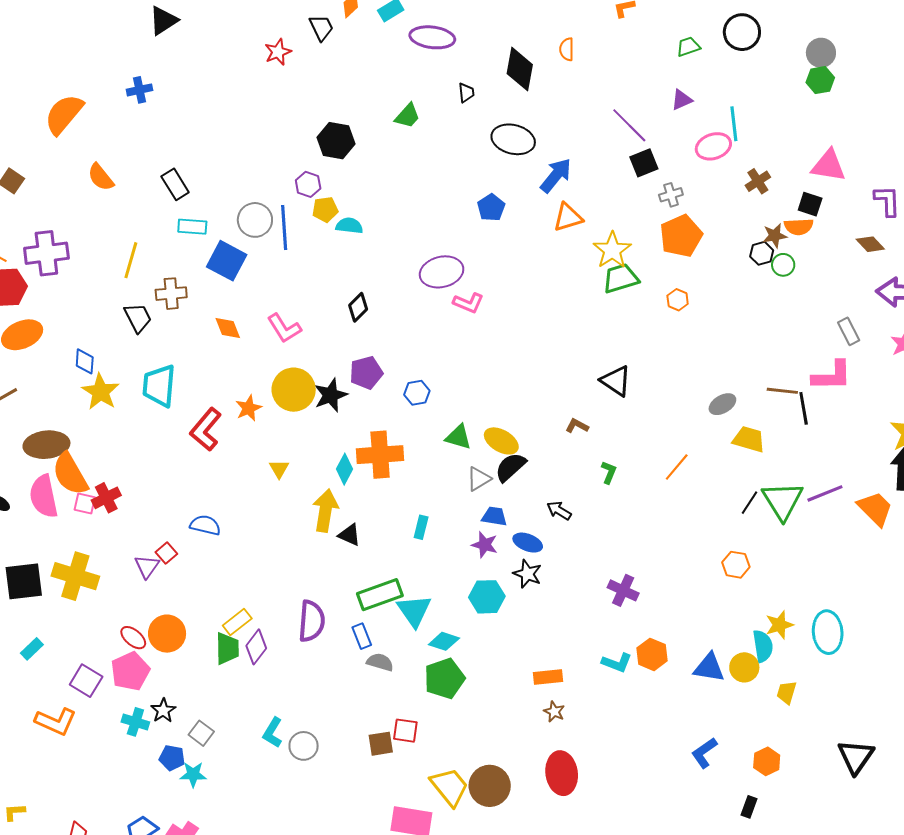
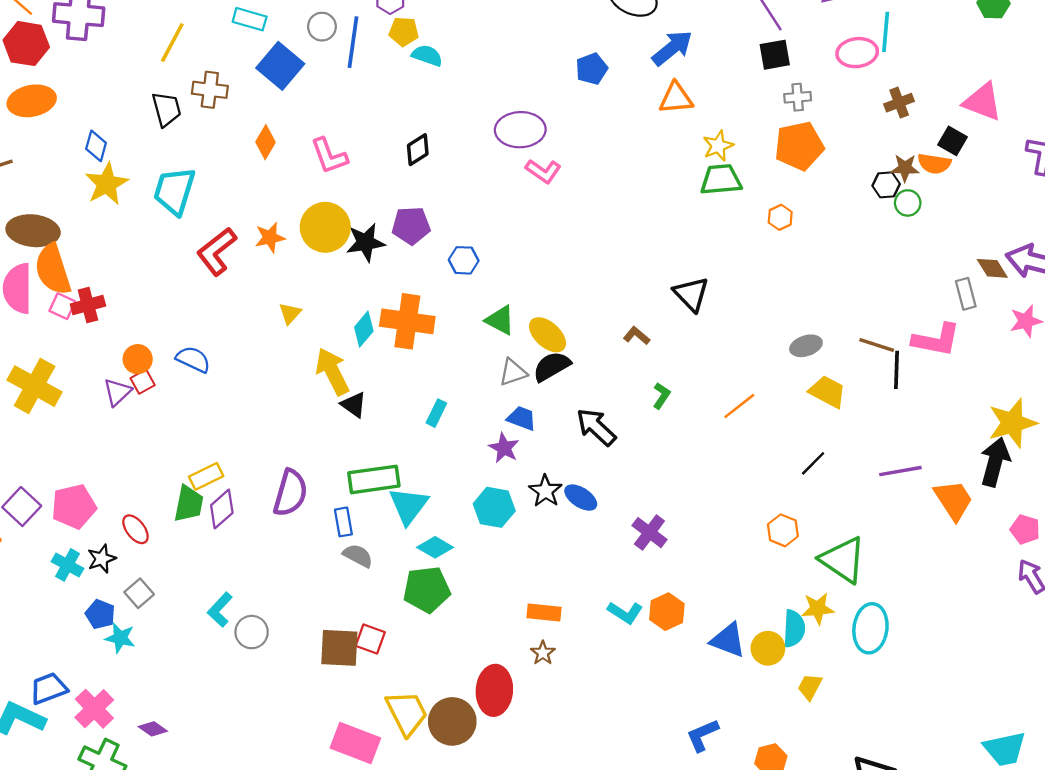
gray circle: (255, 220) -> (322, 27), size x0.7
brown diamond: (870, 244) -> (992, 268), moved
yellow star: (612, 250) -> (718, 146), size x0.7
orange diamond: (228, 328) -> (265, 142), turned 40
green triangle: (782, 501) -> (843, 560), moved, turned -36
yellow arrow: (325, 511) -> (332, 372), turned -48
black arrow: (559, 511) -> (596, 427), size x1.5
blue ellipse: (528, 543) -> (581, 498), moved
orange circle: (167, 634) -> (138, 359), moved, size x0.7
red ellipse: (133, 638) -> (135, 529), moved
brown square: (381, 744) -> (339, 648), size x1.4
red ellipse: (562, 773) -> (494, 690), moved

